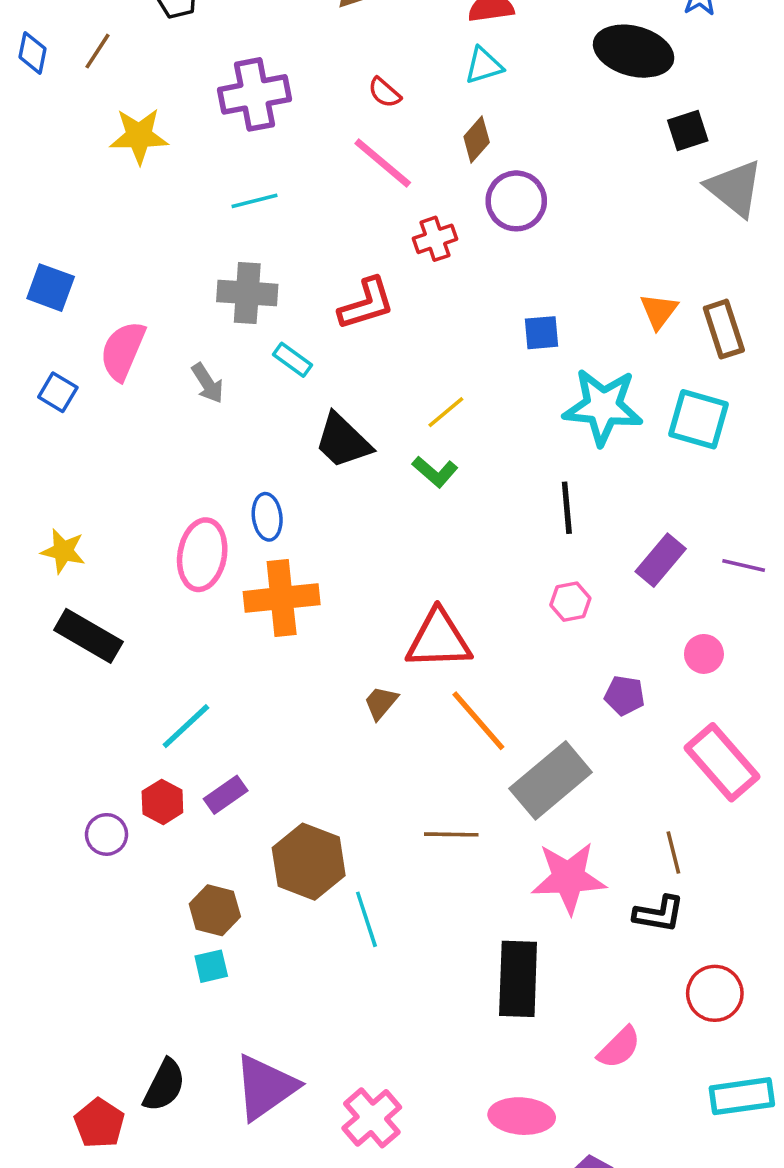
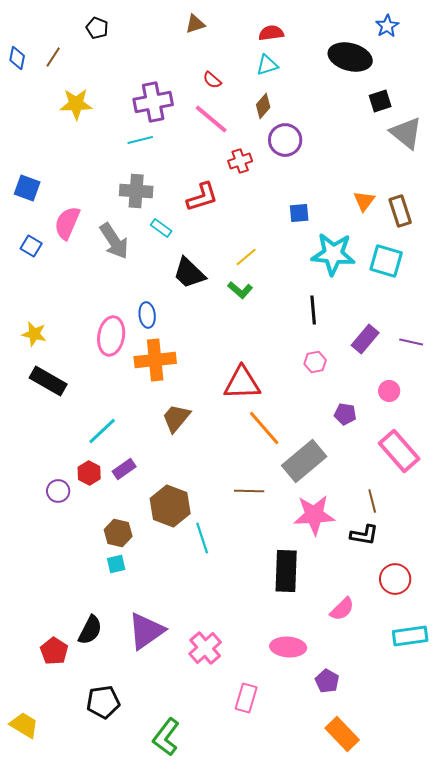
purple cross: (255, 94) -> (153, 102), moved
gray arrow: (208, 383) -> (114, 241), size x1.6
brown trapezoid: (381, 703) -> (176, 418), moved, size x1.5

